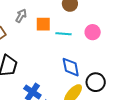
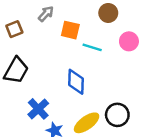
pink circle: (93, 32) -> (129, 41), moved
blue diamond: (71, 67) -> (76, 82), moved

